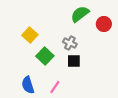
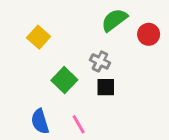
yellow square: (30, 35) -> (39, 37), moved
pink line: (55, 87) -> (79, 124), turned -64

